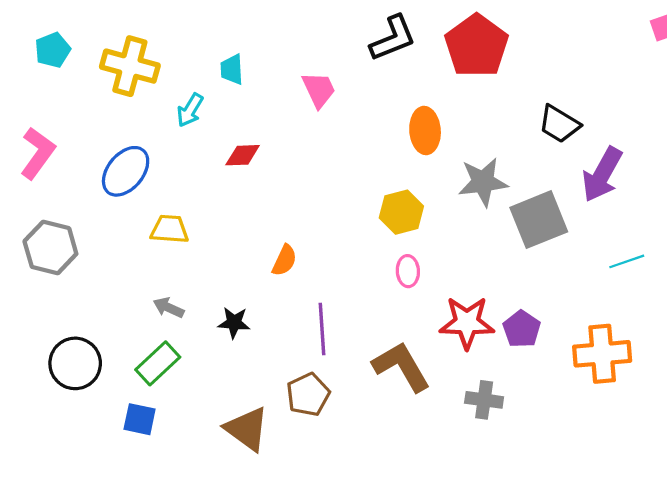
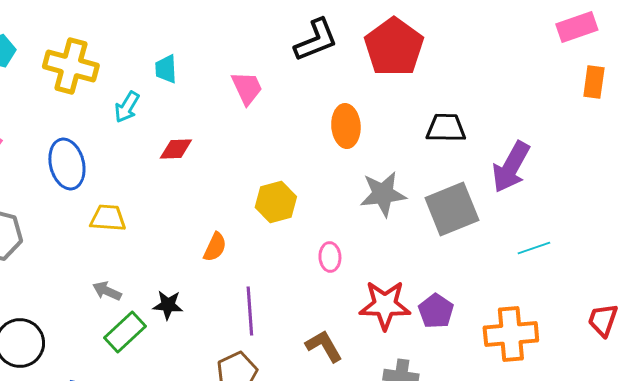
black trapezoid: (559, 124) -> (446, 128), moved, turned 150
blue ellipse: (126, 171) -> (67, 164), turned -54
gray star: (483, 182) -> (383, 194), moved
yellow hexagon: (401, 212) -> (276, 202), moved
green rectangle: (158, 363) -> (125, 332), moved
brown L-shape: (401, 367) -> (324, 346), size x0.7

